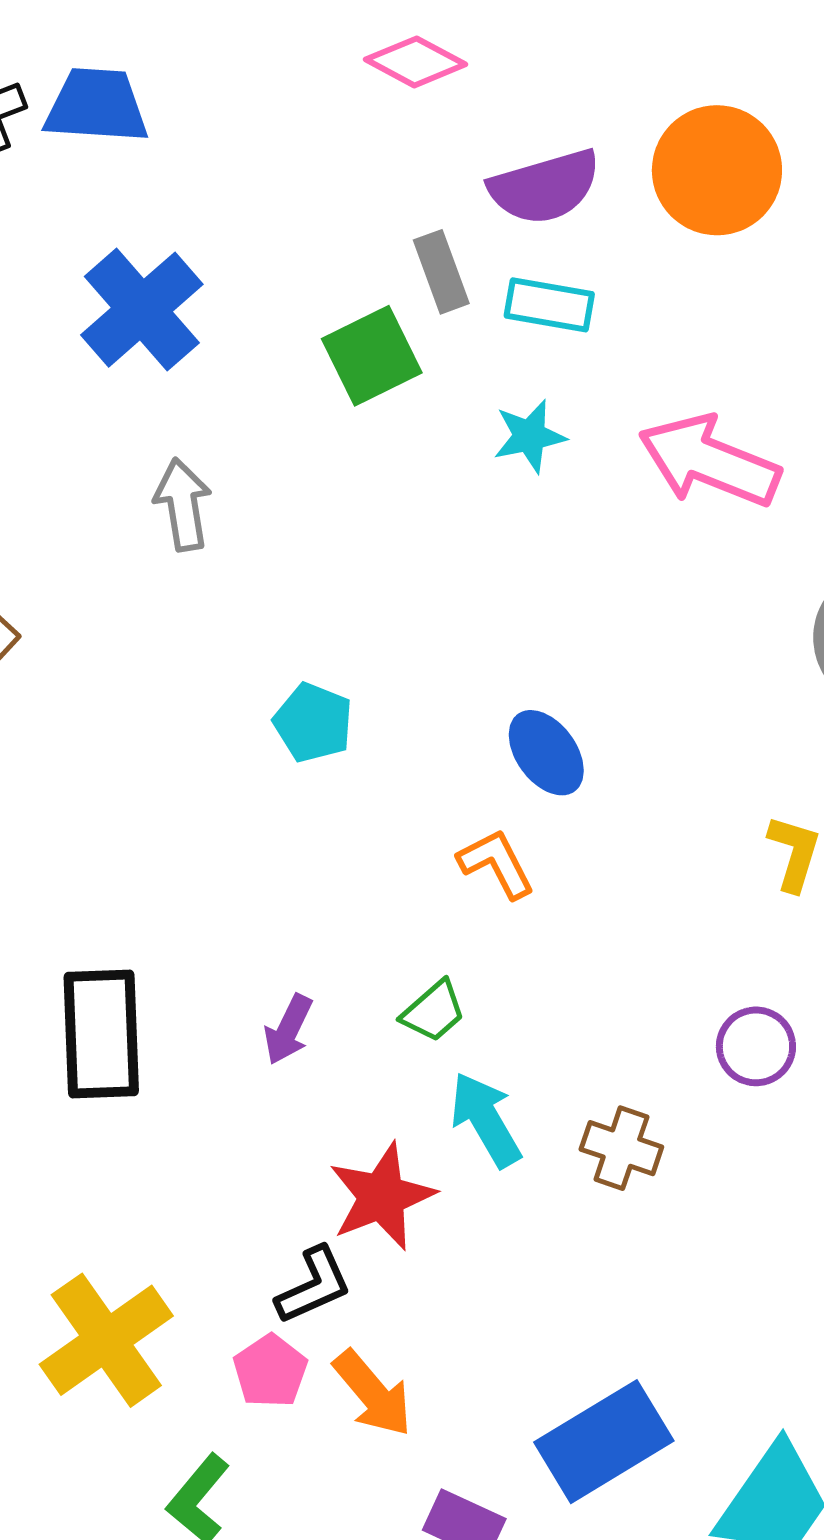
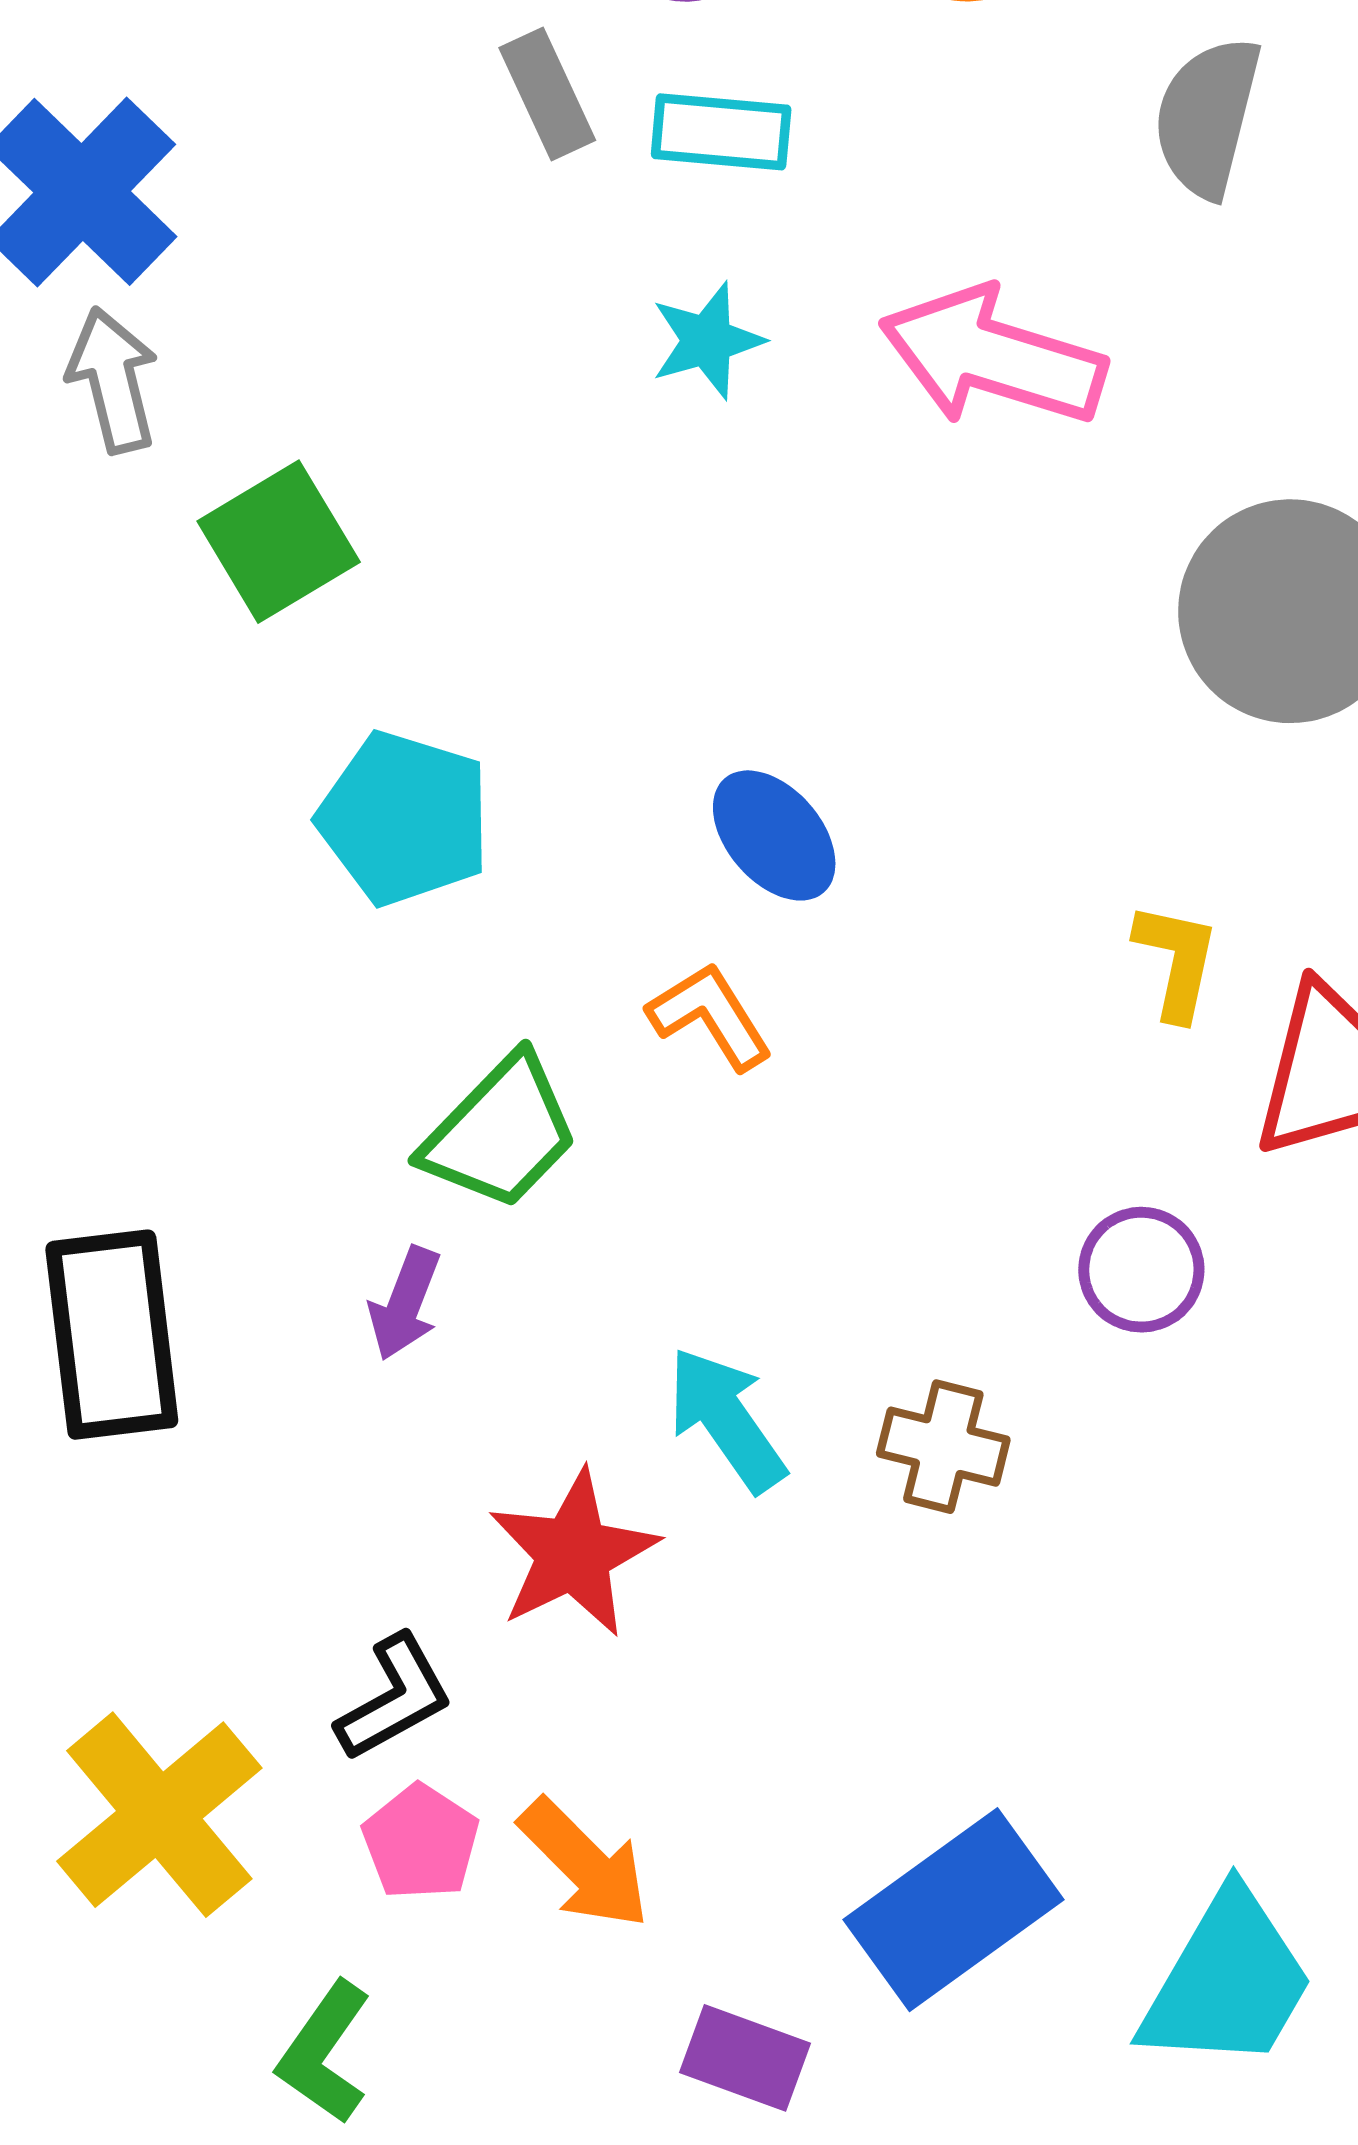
green square: (372, 356) -> (279, 542), moved
gray arrow: (183, 505) -> (113, 380), moved
cyan pentagon: (313, 723) -> (404, 818), size x1.4
green trapezoid: (434, 1011) -> (501, 1133), moved, size x1.6
black L-shape: (314, 1285) -> (394, 1698), moved

